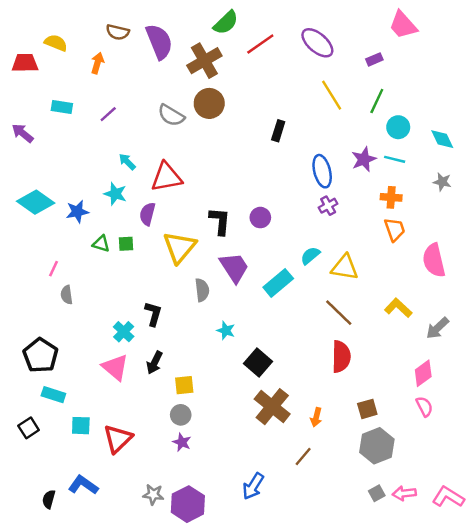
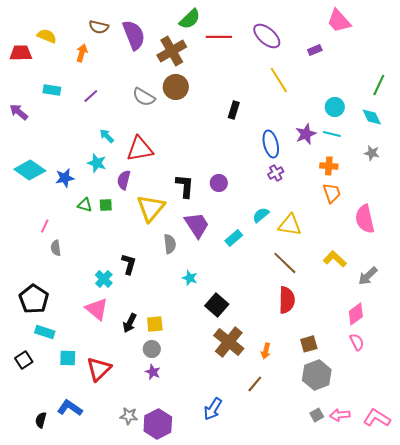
red line: (260, 44) -> (219, 37), turned 35
green line: (377, 101) -> (379, 85), moved
cyan rectangle: (278, 283) -> (234, 238), size x0.7
black arrow: (155, 363) -> (130, 323), moved

